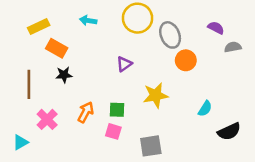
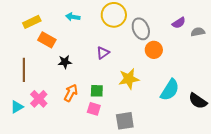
purple semicircle: (216, 28) -> (179, 23), turned 120
gray semicircle: (233, 47) -> (198, 32), moved
black star: (64, 75) -> (65, 62), moved
cyan semicircle: (205, 109) -> (170, 90), size x1.6
black semicircle: (229, 131) -> (198, 101), moved, turned 60
cyan triangle: (21, 142) -> (17, 107), moved

